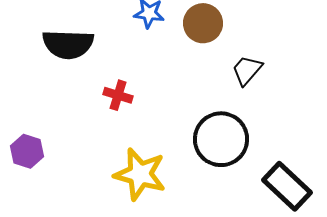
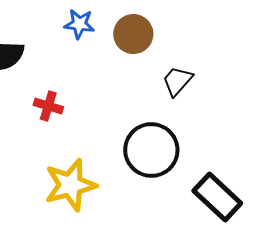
yellow star: (140, 174) -> (70, 185), turned -30

